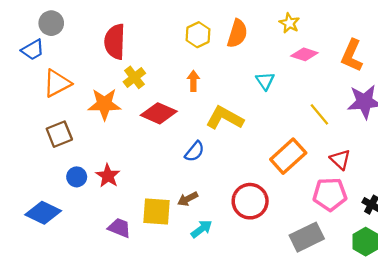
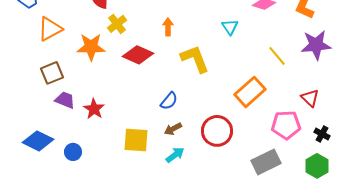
yellow L-shape: (225, 118) -> (195, 59), turned 40
blue semicircle: (195, 151) -> (169, 101), moved
red triangle: (340, 160) -> (310, 98), moved
blue circle: (77, 177) -> (73, 152), moved
brown arrow: (188, 199) -> (173, 129), moved
purple trapezoid: (119, 228) -> (65, 100), moved

